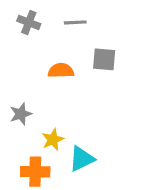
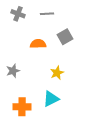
gray square: (104, 59) -> (65, 37), turned -35
yellow star: (53, 140) -> (57, 73), moved

